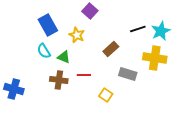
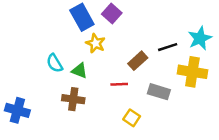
blue rectangle: (48, 25) -> (82, 17), moved
black line: (138, 29) -> (168, 47), moved
red line: (84, 75) -> (119, 84), moved

